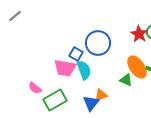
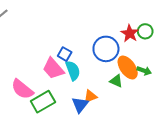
blue circle: (98, 43) -> (106, 49), moved
pink trapezoid: (65, 68) -> (53, 69), turned 40
pink semicircle: (35, 88) -> (22, 89), size x1.6

